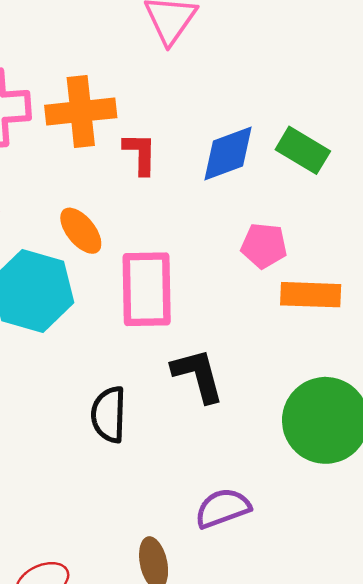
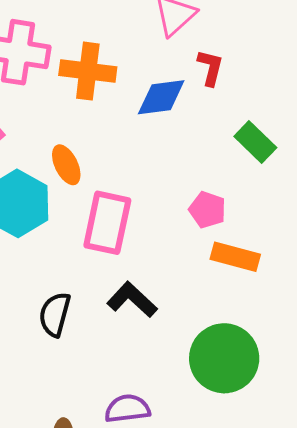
blue diamond: (228, 153) -> (161, 97), moved
red L-shape: (140, 154) -> (210, 68), moved
black L-shape: (198, 375) -> (132, 300), turned -45

